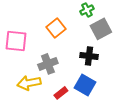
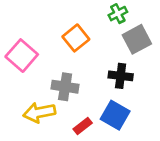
pink square: (16, 41) -> (22, 56), turned 35
gray cross: (48, 64) -> (65, 87), turned 30

